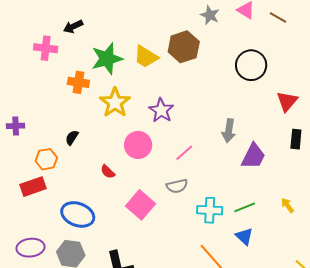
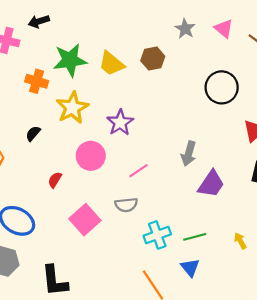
brown hexagon: (184, 47) -> (153, 58), size x0.7
black semicircle: (72, 138) -> (33, 133), moved
red semicircle: (108, 172) -> (55, 180), turned 70
cyan cross: (210, 210) -> (157, 235), turned -30

